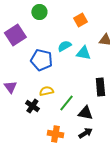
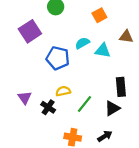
purple triangle: (10, 87) -> (25, 98), moved
black triangle: (85, 113) -> (112, 108), moved, turned -42

